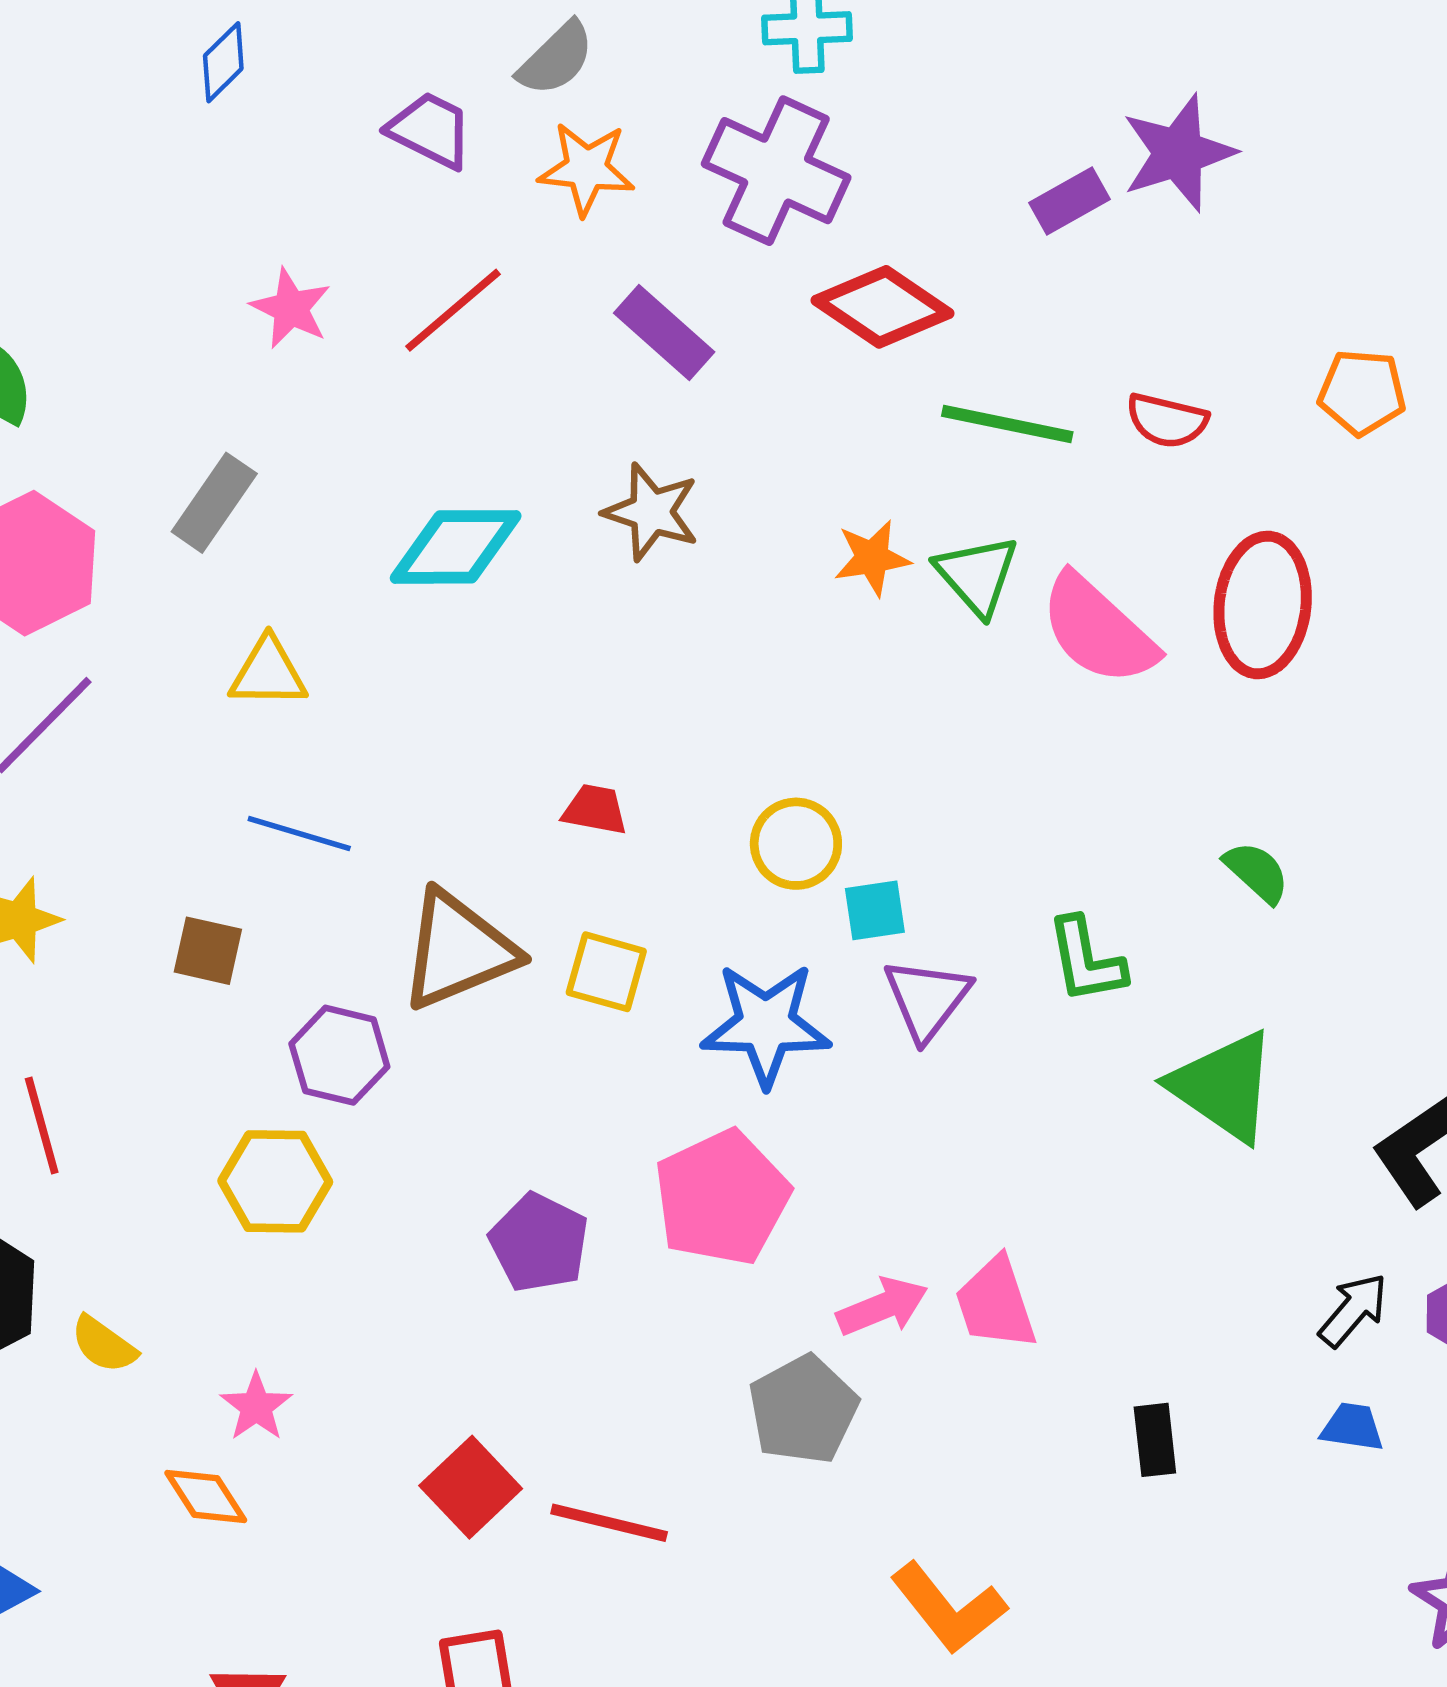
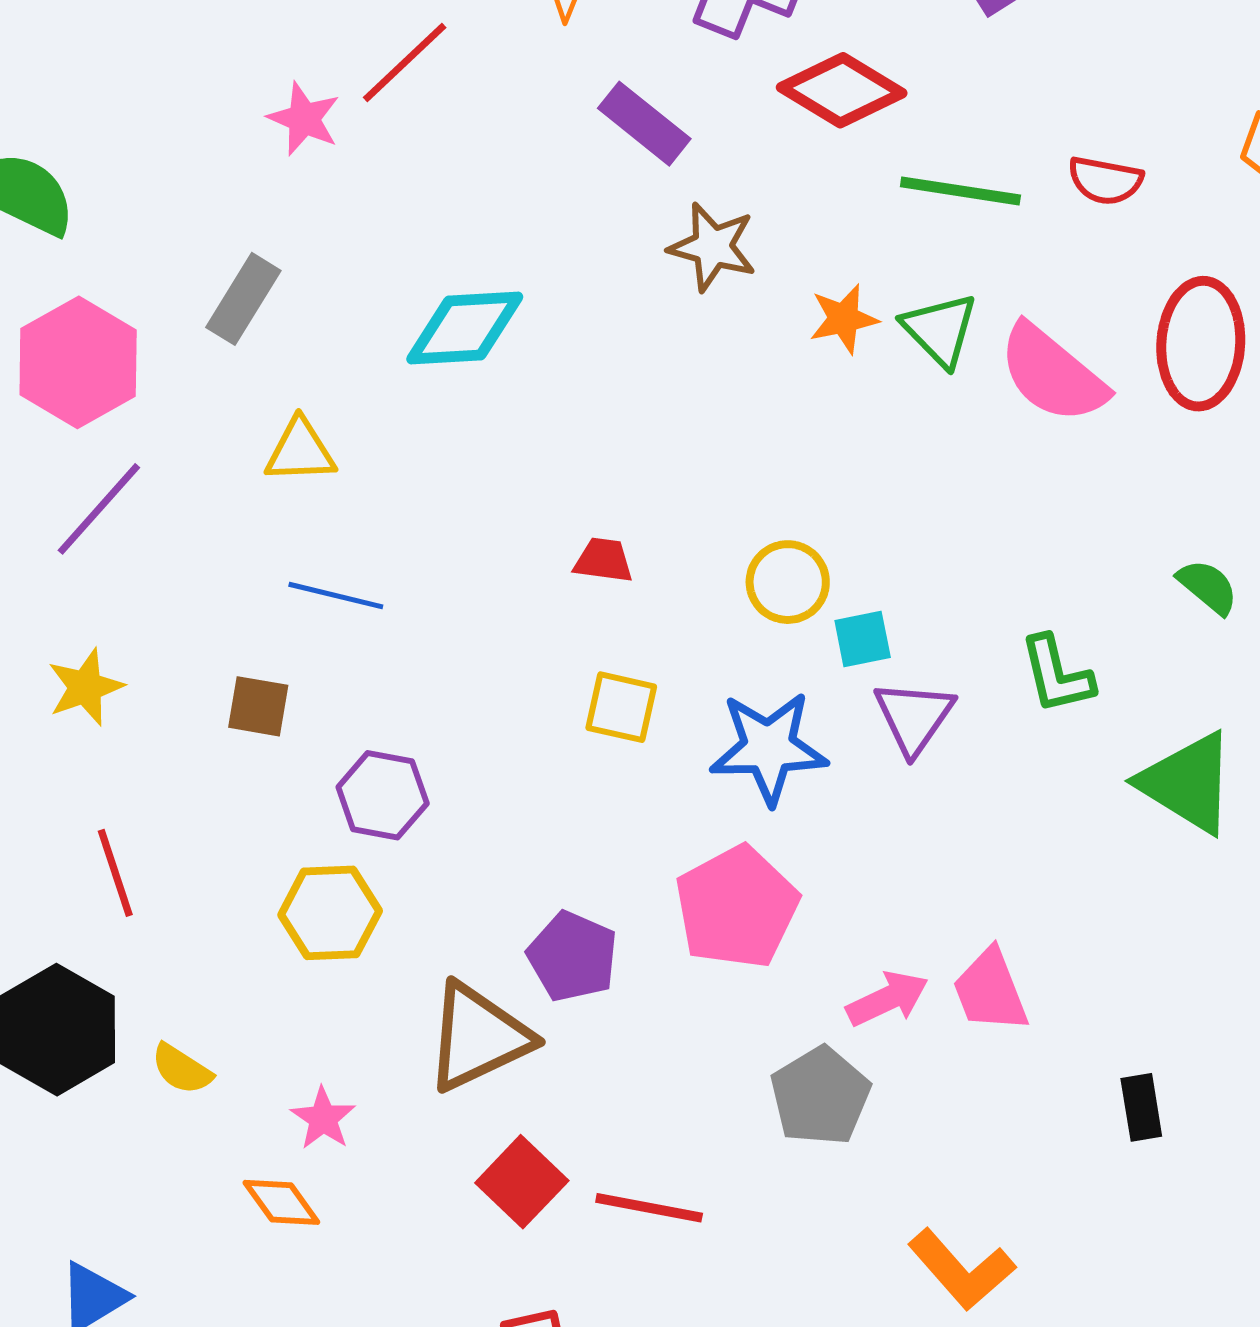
red line: (453, 310) -> (405, 63), moved
brown star: (651, 512) -> (713, 247), moved
brown triangle: (458, 950) -> (478, 1037), moved

